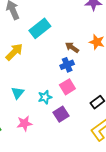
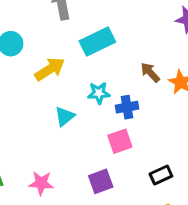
brown arrow: (72, 47) -> (150, 72), moved
cyan triangle: (18, 93) -> (65, 116), moved
cyan star: (45, 97) -> (99, 93), moved

